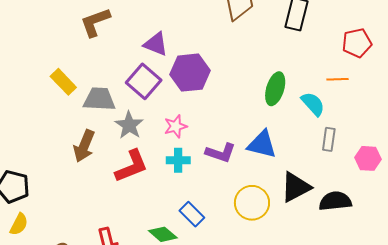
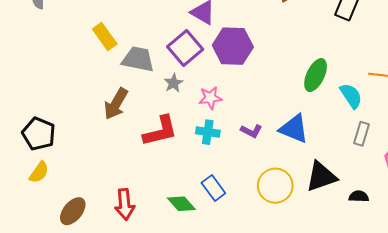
gray star: (129, 125) -> (173, 83), moved, size x0.7
purple L-shape: (221, 153) -> (251, 131), size x0.7
black semicircle: (335, 201) -> (359, 196), size x0.6

